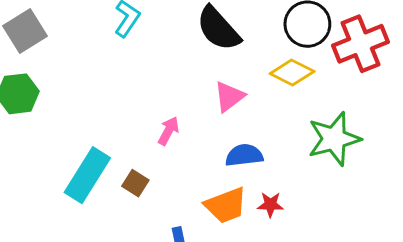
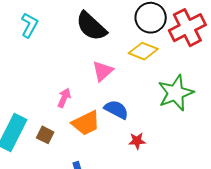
blue semicircle: (244, 155) -> (116, 110), turned 40
orange trapezoid: (226, 205) -> (86, 123), moved

